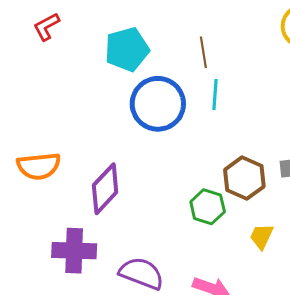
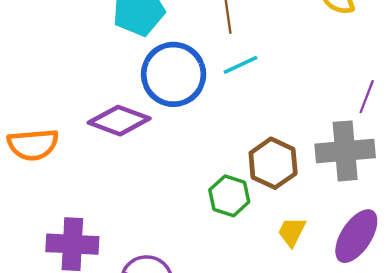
cyan line: (215, 95) -> (240, 65), turned 60
purple diamond: (105, 189) -> (119, 121), moved, turned 66

